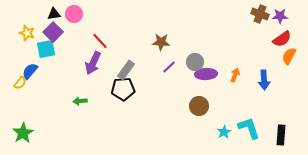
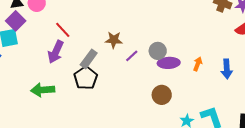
brown star: (161, 42) -> (114, 40), moved
black pentagon: (123, 89) -> (86, 78), turned -30
green arrow: (80, 101) -> (43, 90), size x1.6

